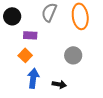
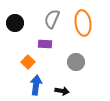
purple rectangle: (30, 35) -> (45, 44), moved

